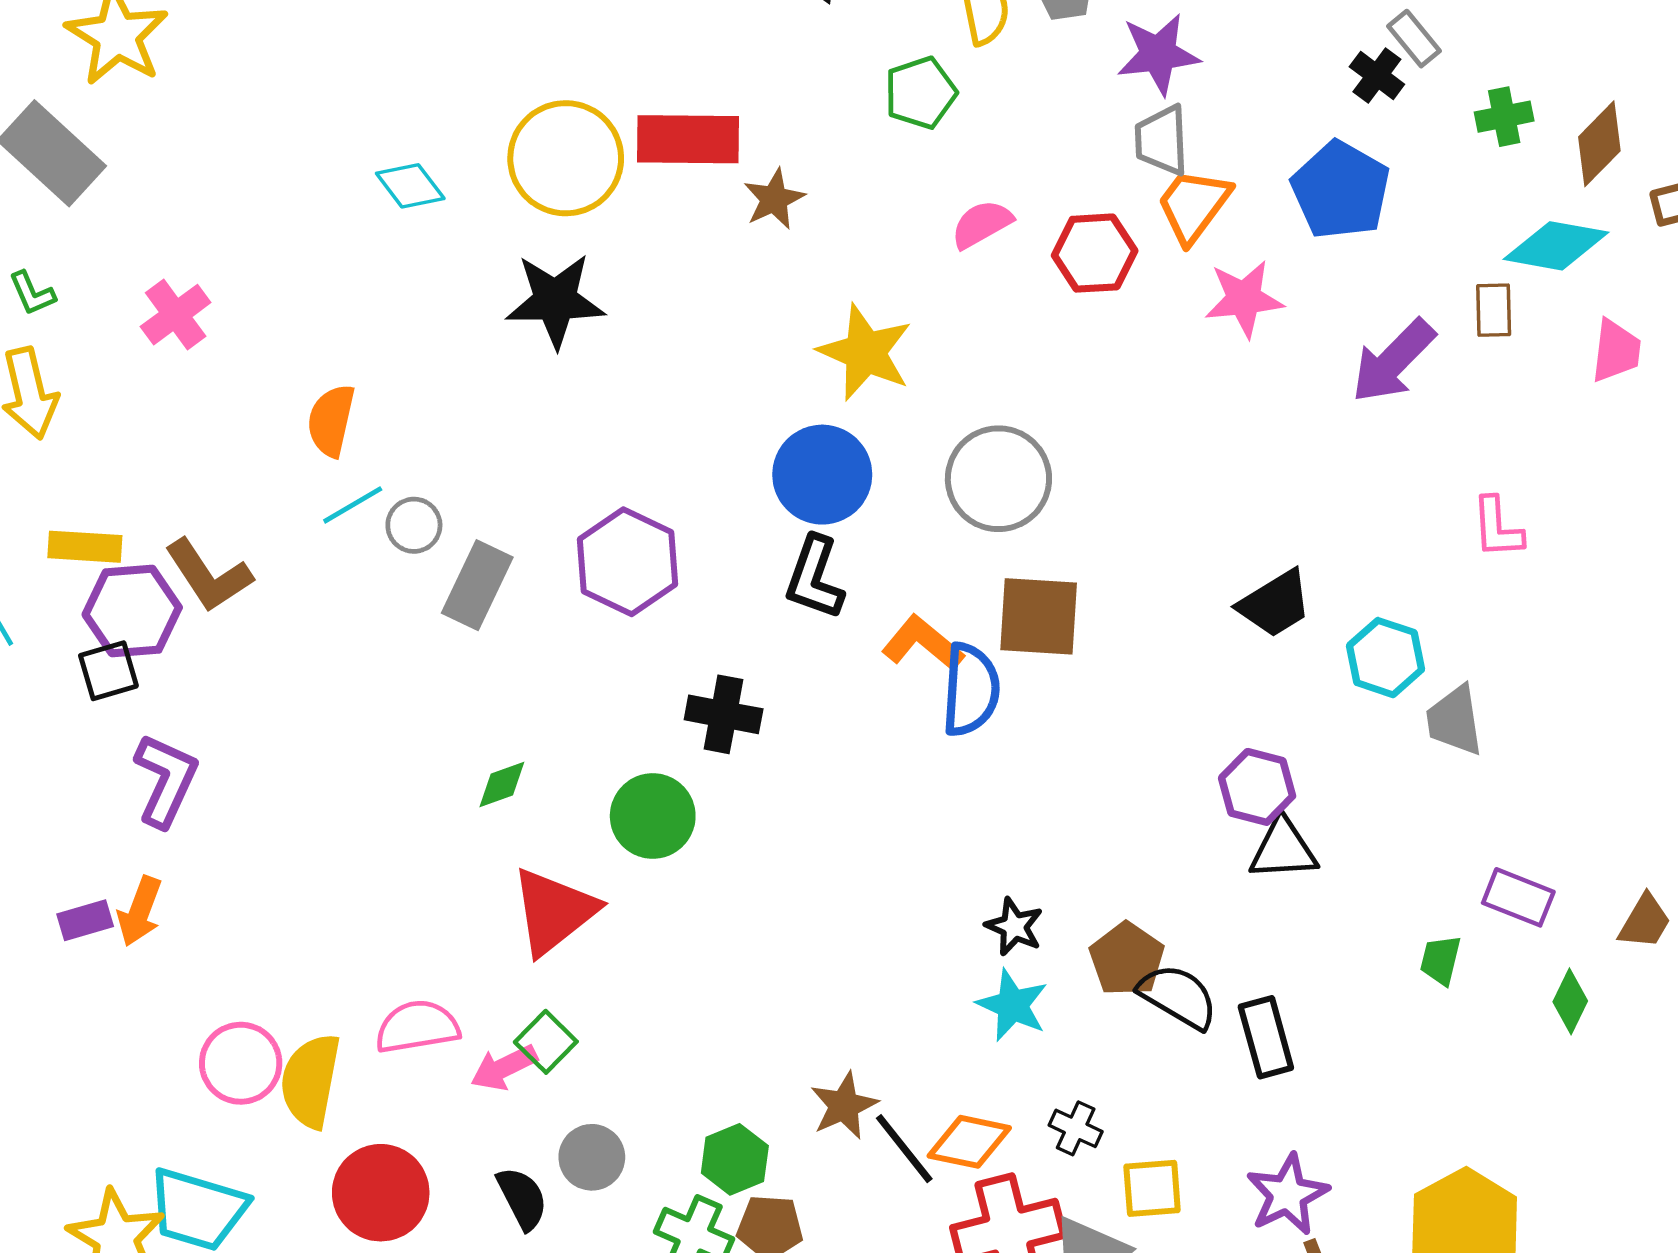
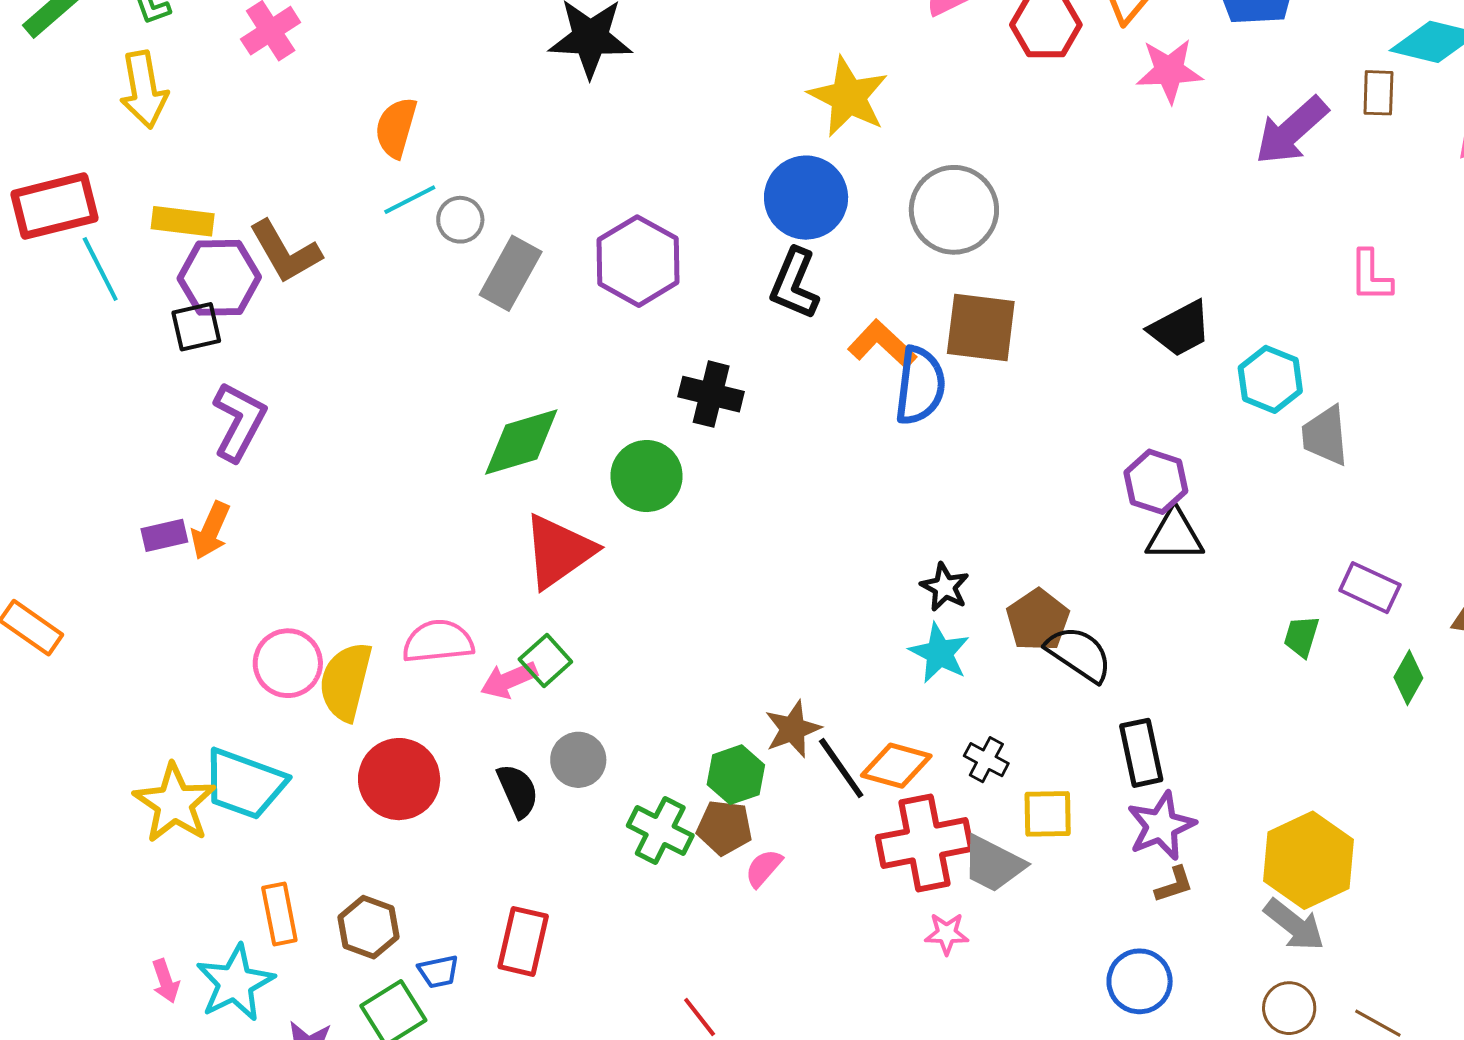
green diamond: (502, 784) -> (521, 442), size x1.8
black rectangle: (1266, 1037) -> (1141, 753), moved
green hexagon: (735, 1159) -> (736, 775), moved

